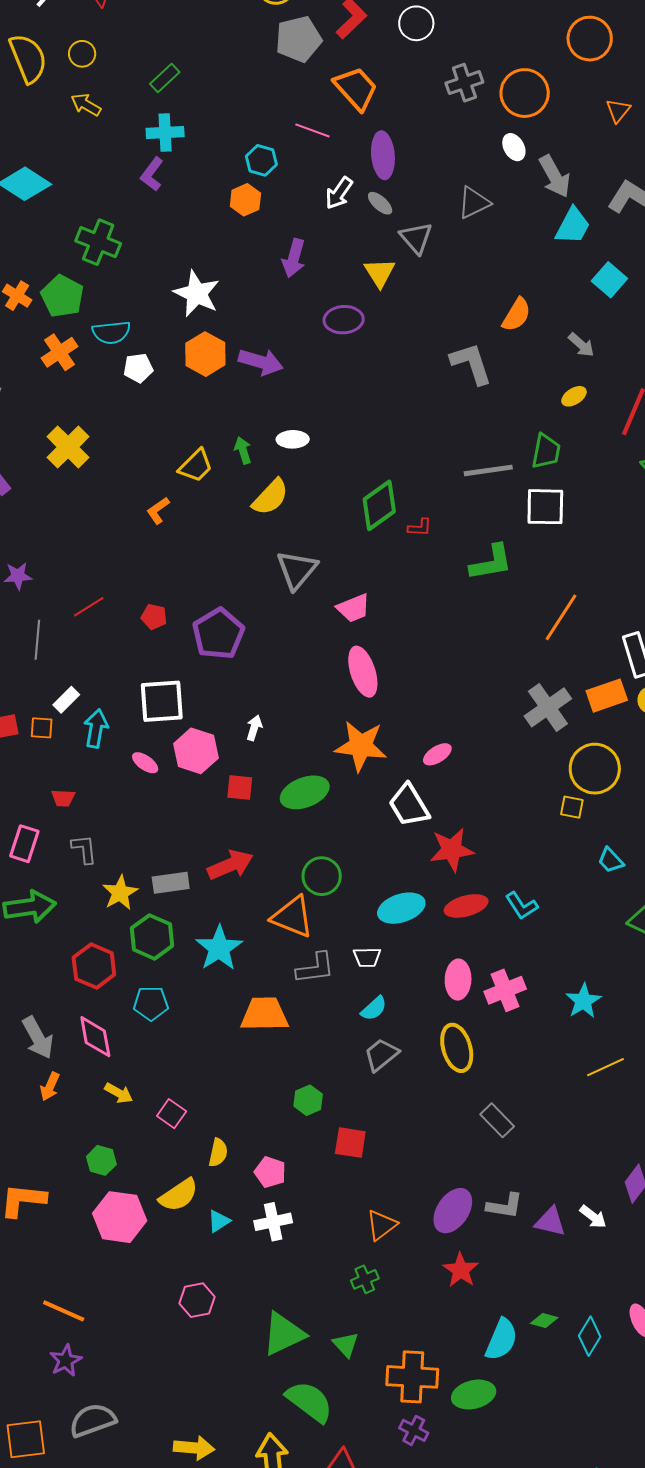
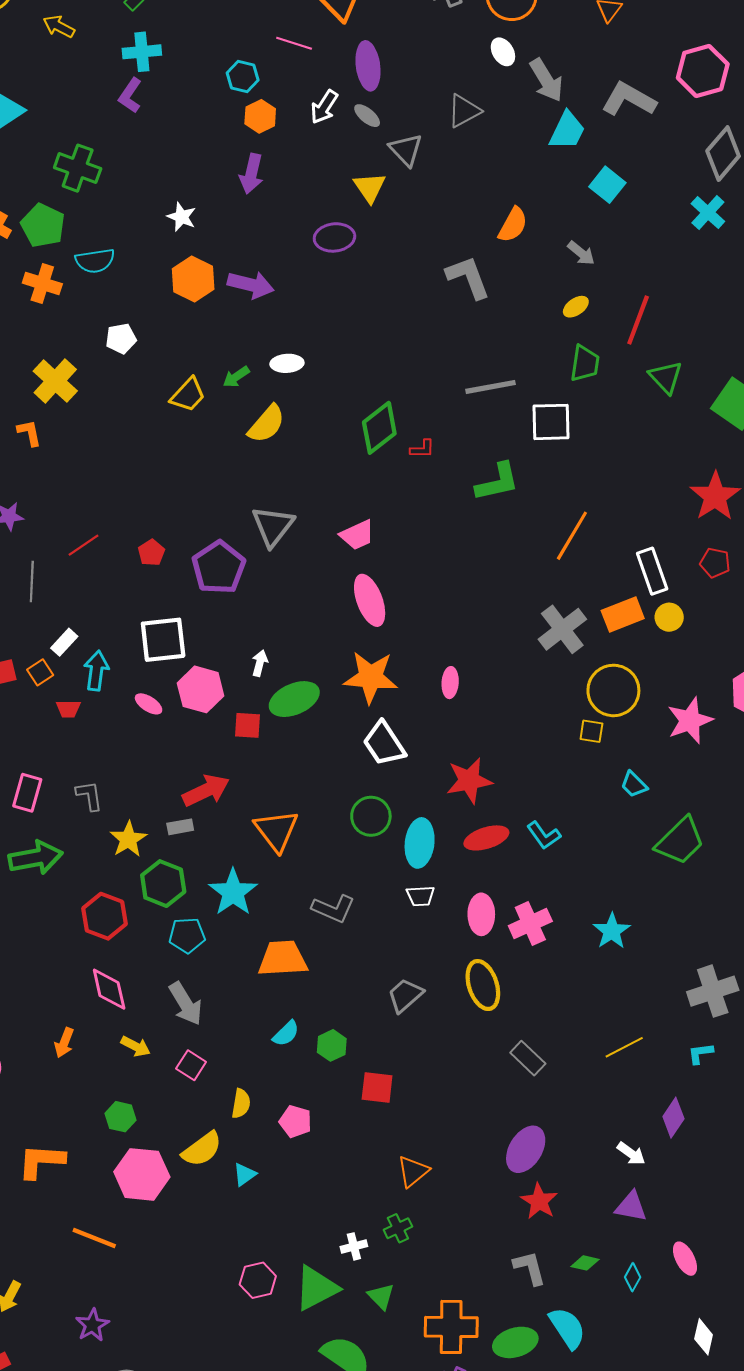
orange hexagon: (245, 200) -> (260, 116), moved
purple arrow: (294, 258) -> (251, 174), moved
white star: (197, 294) -> (182, 217), size x0.6
orange cross: (60, 352) -> (42, 283), turned -36
white pentagon: (138, 368) -> (121, 339), moved
green arrow: (243, 450) -> (236, 377), turned -104
green trapezoid: (546, 451) -> (585, 363), moved
orange L-shape: (158, 510) -> (29, 433), moved, turned 116
gray triangle: (297, 570) -> (273, 526), moved
red pentagon: (154, 617) -> (151, 553), turned 30
orange square: (42, 728) -> (40, 672), turned -35
pink ellipse: (437, 754) -> (450, 683), turned -52
green ellipse: (305, 792) -> (294, 699), moved
red trapezoid: (63, 798) -> (68, 709), moved
white trapezoid: (409, 805) -> (384, 744), moved
red arrow: (230, 865) -> (206, 791), moved
green circle: (322, 876) -> (371, 816), moved
gray rectangle: (171, 883) -> (180, 827), size x0.7
cyan ellipse: (401, 908) -> (420, 843), turned -63
orange triangle: (292, 917) -> (276, 830), moved, turned 33
white trapezoid: (367, 957) -> (421, 896), moved
gray L-shape: (315, 968) -> (333, 909), turned 33
cyan pentagon: (151, 1003) -> (187, 935), moved
cyan semicircle: (374, 1008) -> (286, 1034), moved
gray arrow: (38, 1038) -> (186, 1004), moved
yellow line: (605, 1067) -> (624, 1047), moved
gray L-shape: (505, 1206) -> (530, 1268), moved, turned -111
purple ellipse: (453, 1211) -> (526, 1149), moved
white cross: (273, 1222) -> (354, 1246), moved, size x0.7
purple triangle: (550, 1222) -> (631, 1207), moved
red star: (461, 1270) -> (539, 1201), moved
pink hexagon: (197, 1300) -> (258, 1280), moved
orange line: (64, 1311) -> (94, 1238), moved
cyan diamond: (590, 1336) -> (633, 1277), size x0.7
cyan semicircle: (501, 1339) -> (567, 1328), moved, turned -54

